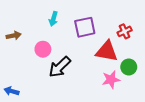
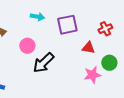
cyan arrow: (53, 19) -> (37, 17), turned -96
red triangle: (107, 51) -> (88, 48), size x0.6

